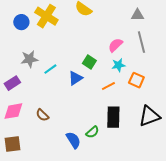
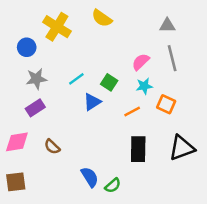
blue circle: (21, 22) -> (27, 47), moved
cyan line: (50, 69) -> (76, 79), moved
purple rectangle: (12, 83) -> (35, 108), moved
green semicircle: (92, 132) -> (113, 185), moved

